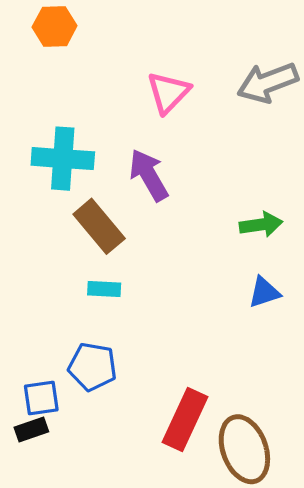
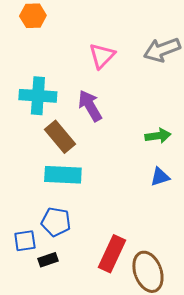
cyan rectangle: (104, 289) -> (63, 175), size x1.8
black rectangle: (31, 429) -> (48, 260), moved

